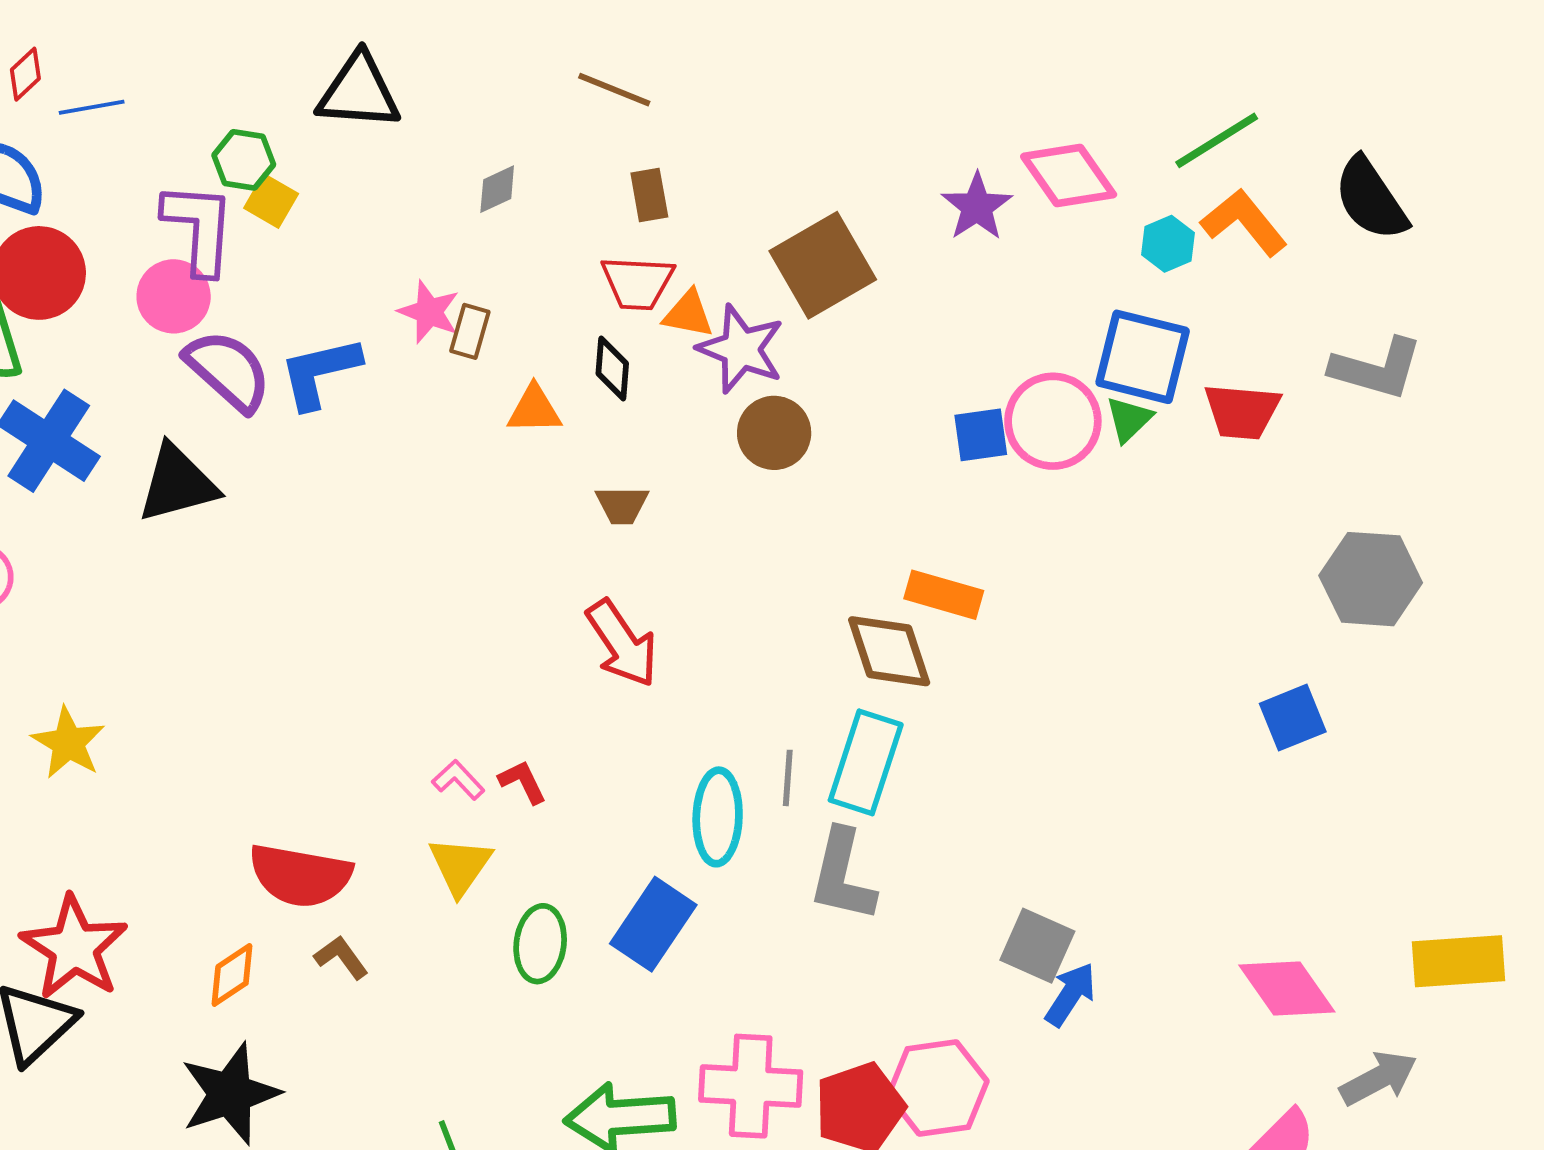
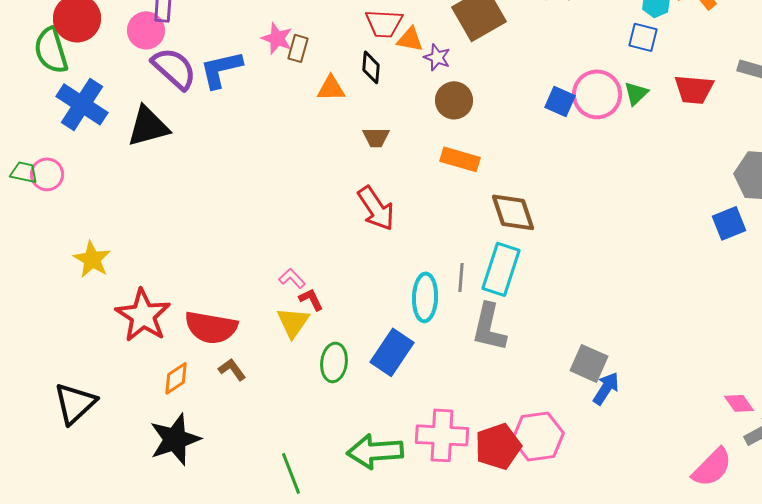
purple star: (741, 349) -> (437, 57), size x0.6
blue square: (1143, 357) -> (643, 37), moved, size x0.6
blue square: (981, 435) -> (560, 101), turned 32
orange rectangle: (944, 595) -> (460, 159), moved
blue square: (1293, 718) -> (729, 223), moved
red L-shape: (523, 782) -> (311, 299), moved
red star: (74, 948) -> (143, 315), moved
pink diamond: (1287, 989) -> (739, 403), moved, size x0.6

